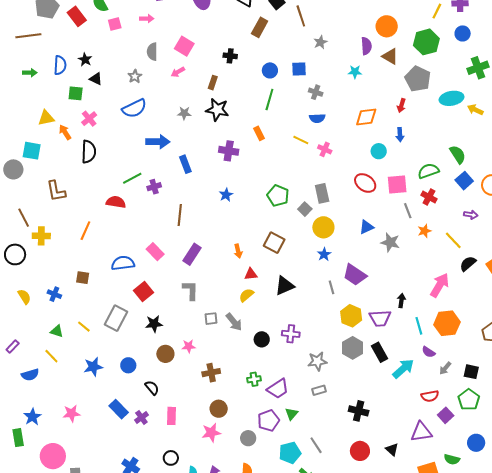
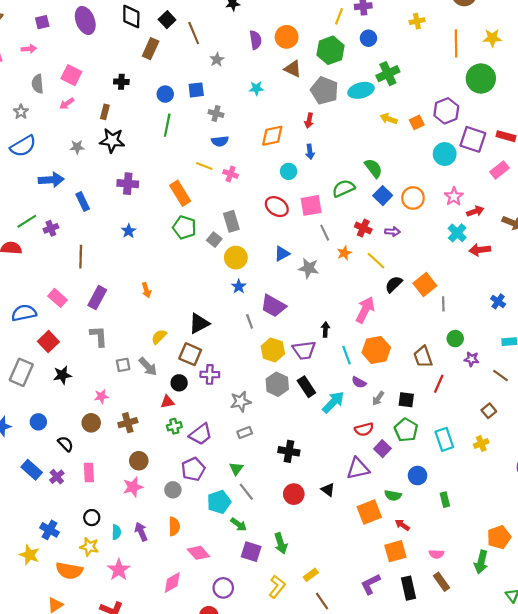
purple semicircle: (366, 46) -> (256, 40), moved
cyan ellipse: (452, 98) -> (361, 90), moved
orange rectangle: (259, 133) -> (180, 193), moved, size x1.6
red cross: (429, 197) -> (363, 228), moved
brown square: (274, 243) -> (190, 354), moved
red triangle: (251, 274) -> (167, 402), moved
brown circle: (165, 354) -> (91, 423), moved
green triangle: (292, 414) -> (236, 469), moved

